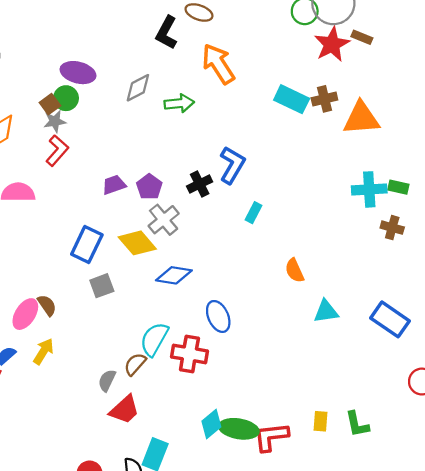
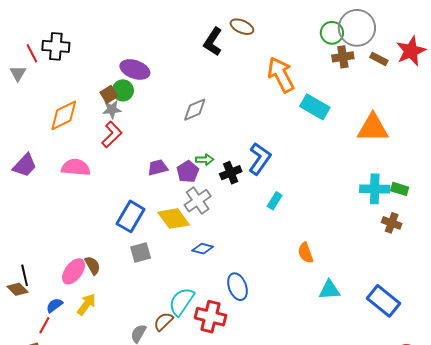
red star: (332, 44) -> (411, 51), moved
orange arrow: (218, 64) -> (281, 75), moved
gray diamond: (138, 88) -> (195, 110), moved
brown cross: (324, 99) -> (343, 57), moved
green arrow: (179, 103) -> (205, 160), moved, size x0.7
blue diamond: (174, 275) -> (203, 249), size x0.7

